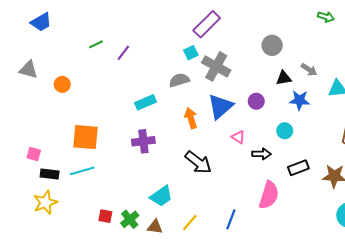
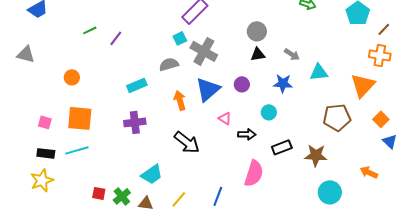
black triangle: (284, 78) -> (258, 54), moved
orange circle: (62, 84) -> (72, 77), moved
pink square: (34, 154) -> (45, 122), moved

